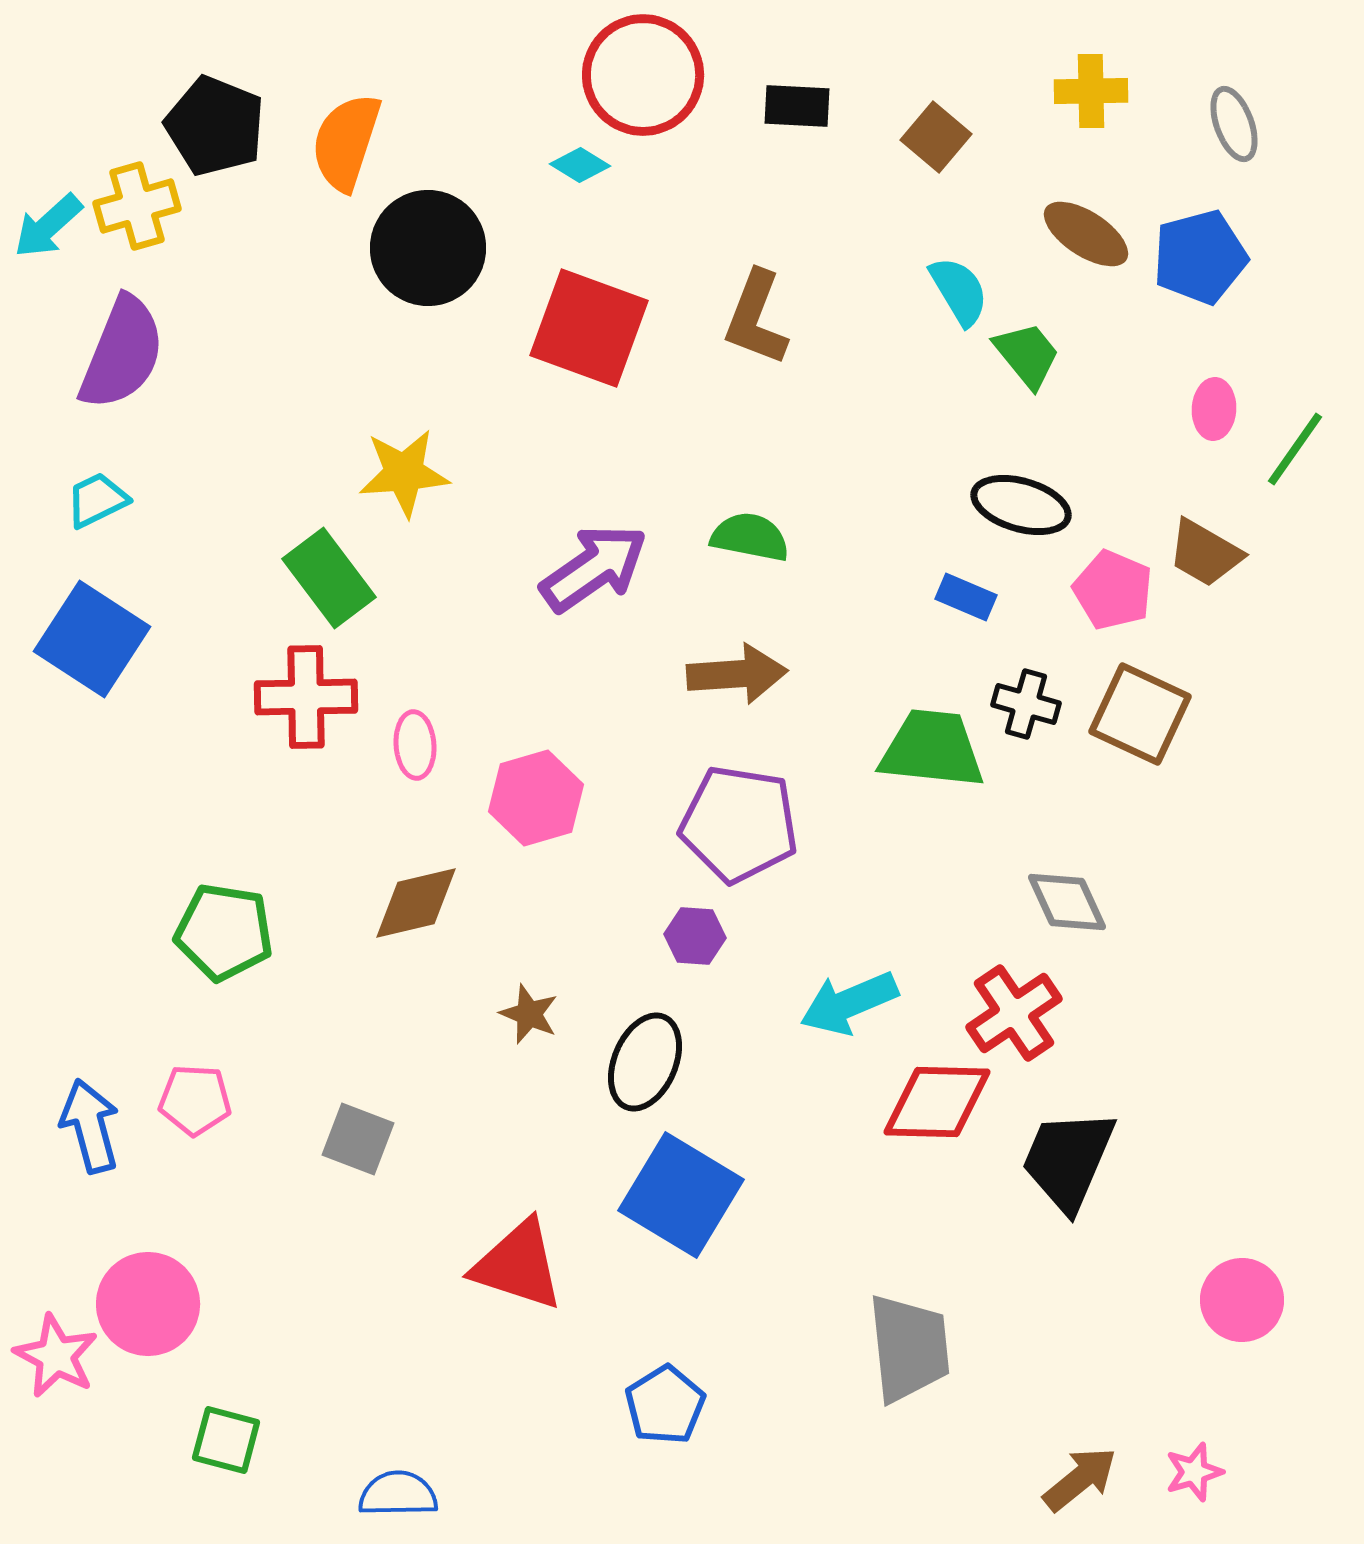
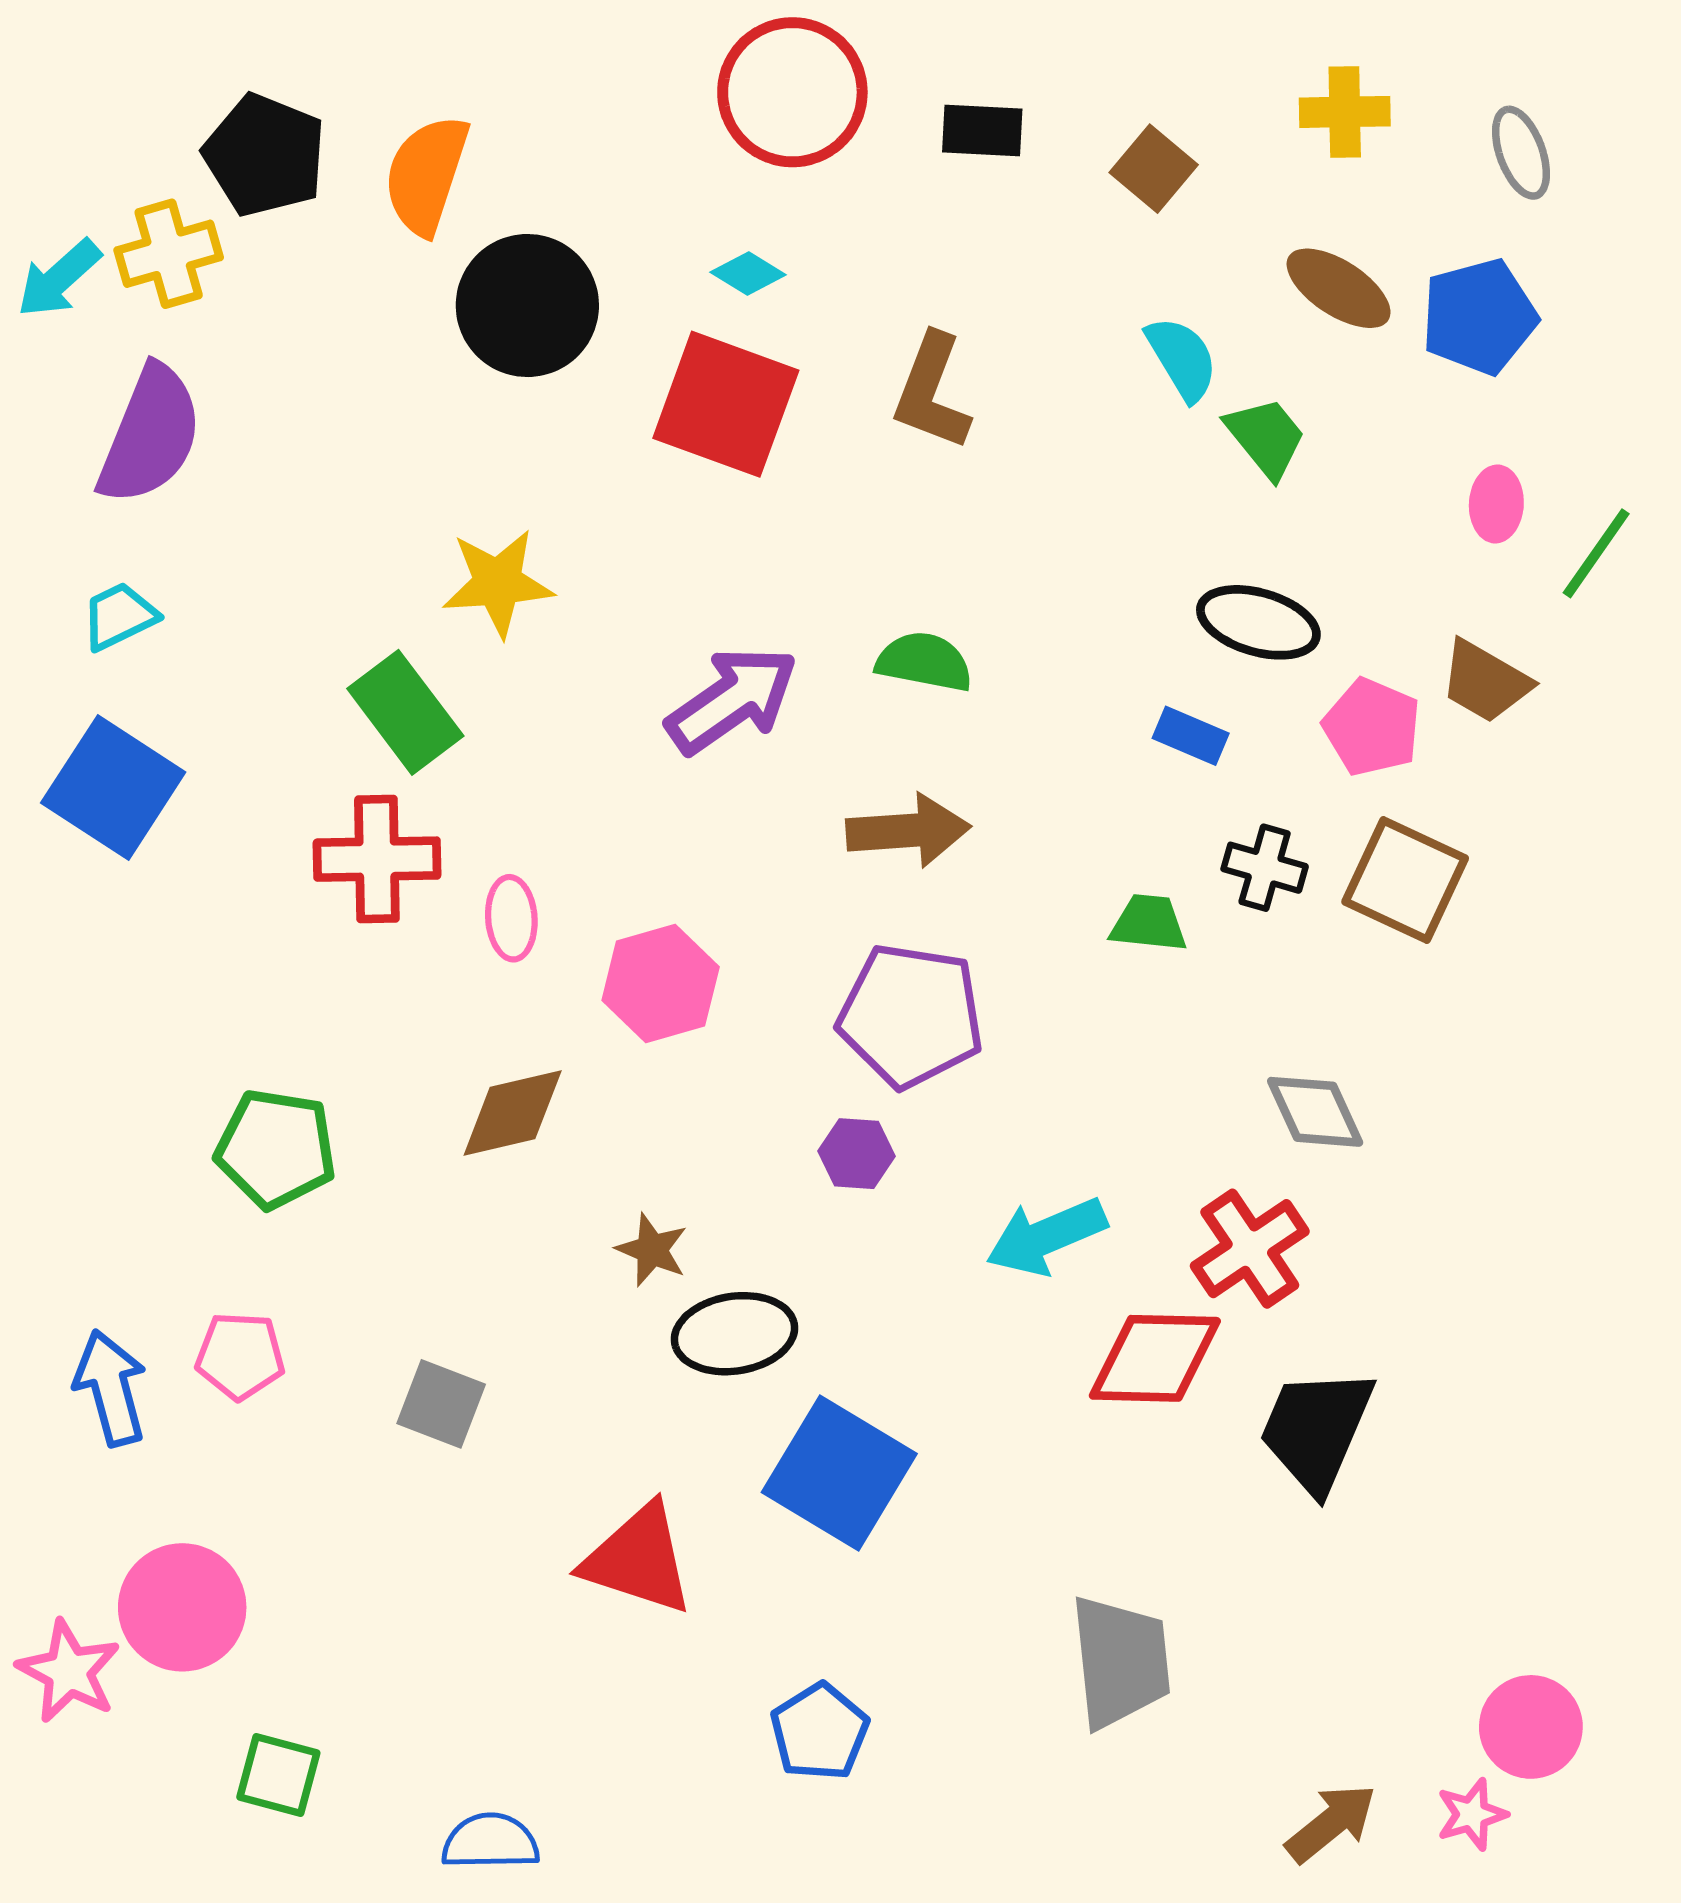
cyan diamond: (580, 165) -> (748, 273), moved
green trapezoid: (932, 749) -> (1149, 923), size x0.6
black ellipse: (645, 1062) -> (734, 1334), moved, turned 58
pink circle: (1242, 1300) -> (1531, 1727), moved

